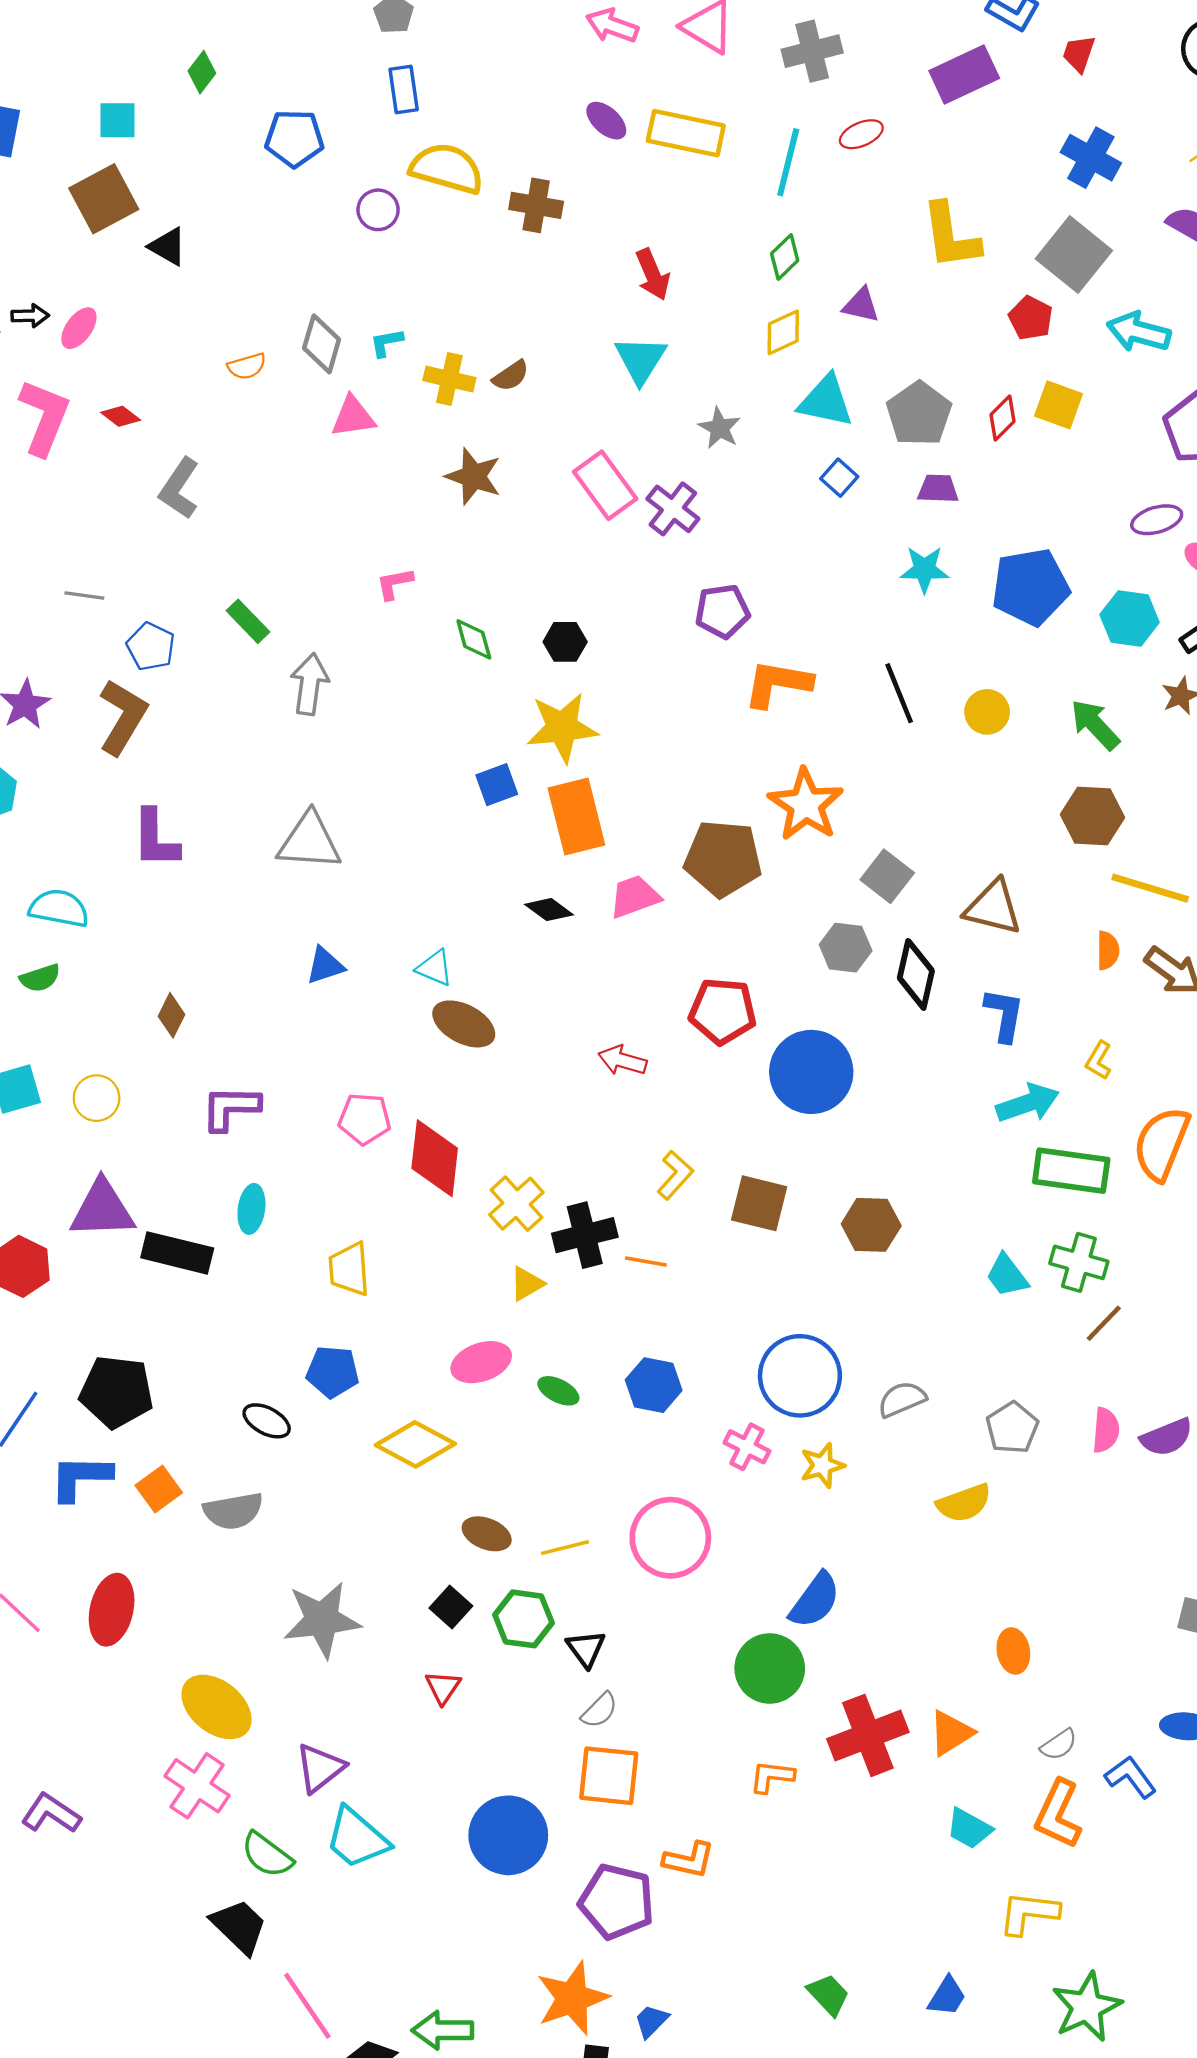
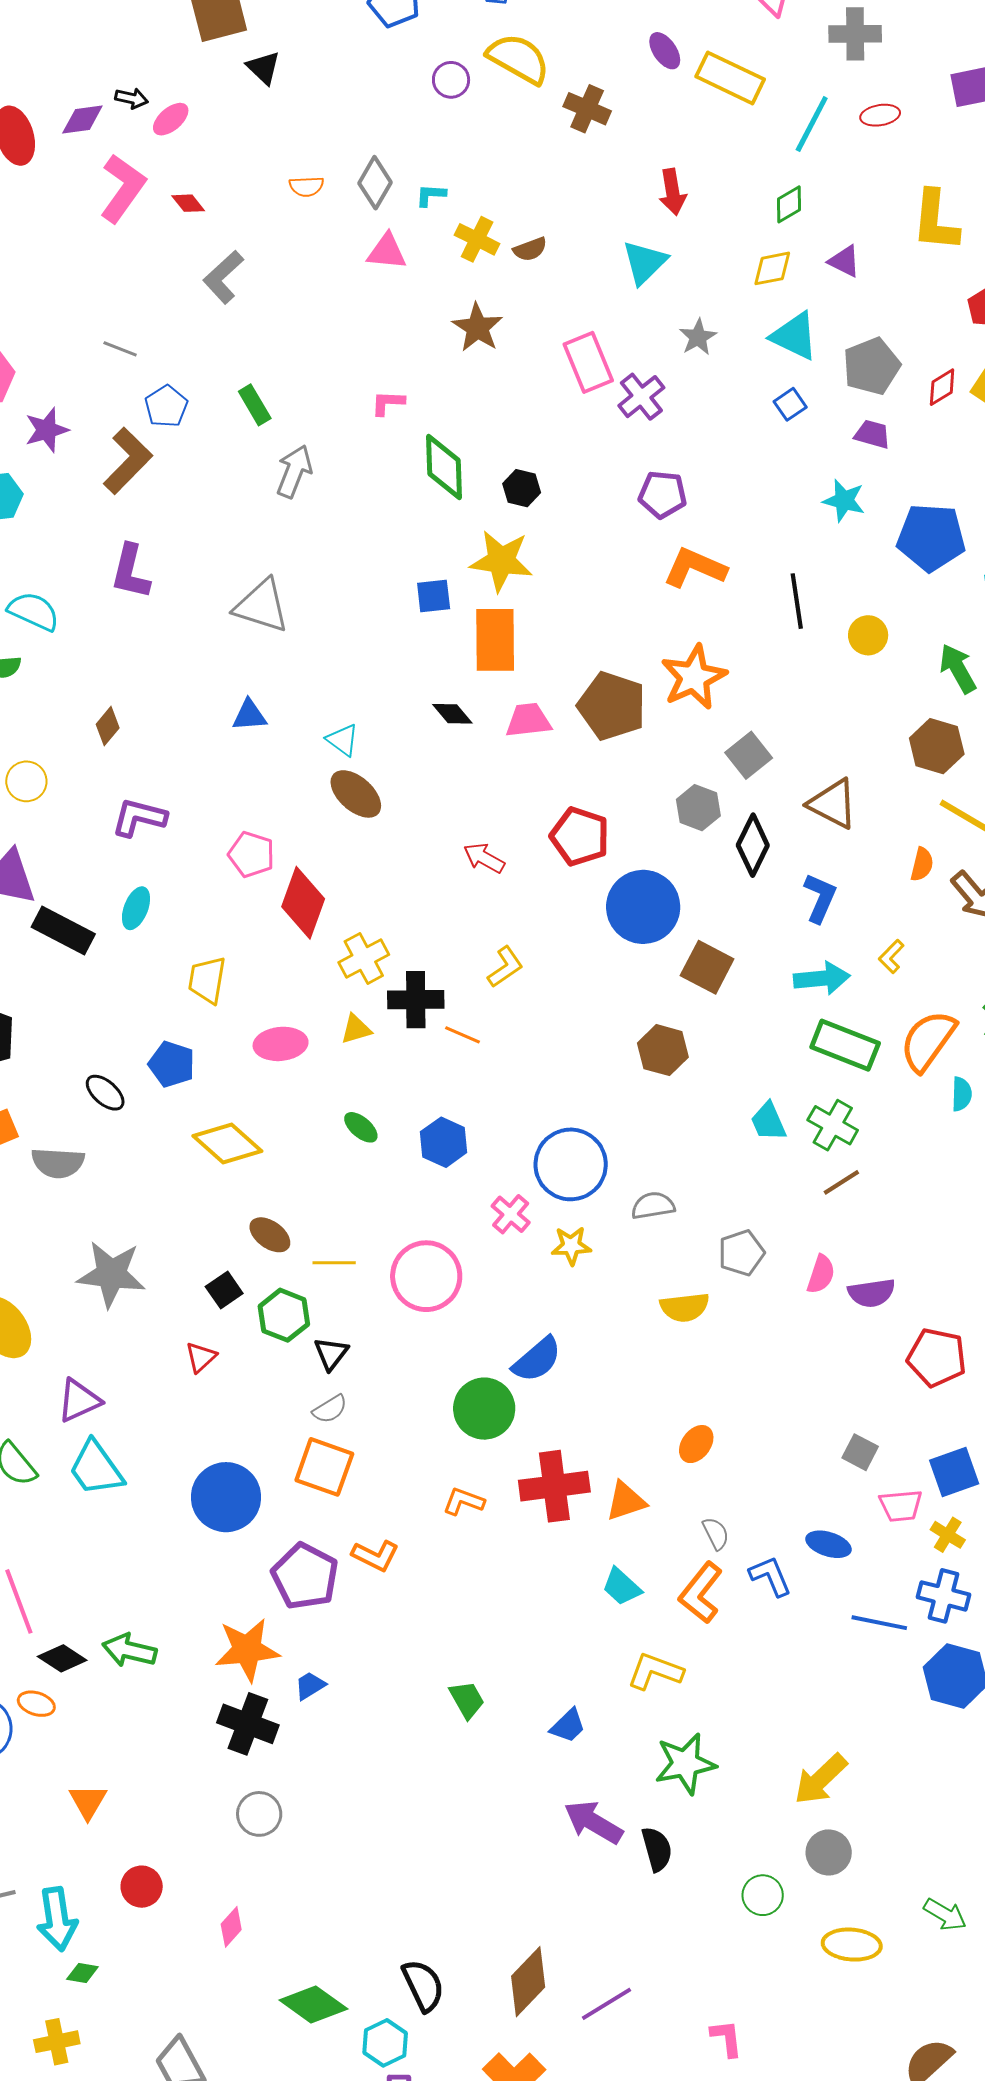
green diamond: (474, 639) -> (444, 467), size x1.6
brown square: (759, 1203) -> (707, 967), moved
pink ellipse: (481, 1362) -> (281, 1044), moved
orange ellipse: (1013, 1651) -> (696, 1444), turned 33
gray semicircle: (1059, 1745) -> (716, 1533), turned -96

